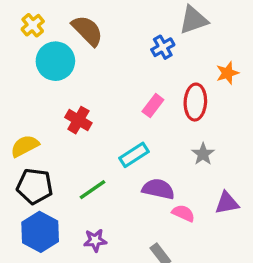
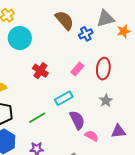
brown semicircle: (87, 30) -> (64, 20), moved
orange star: (227, 73) -> (124, 31), moved
red cross: (78, 120) -> (40, 71), moved
purple semicircle: (158, 189) -> (77, 120), turned 48

